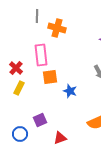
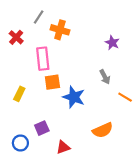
gray line: (37, 16) -> (39, 17), turned 32
red cross: (16, 68) -> (16, 37), moved
blue star: (70, 91) -> (74, 97), size x1.5

